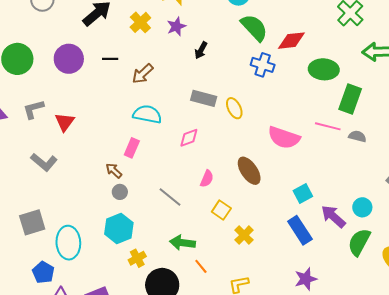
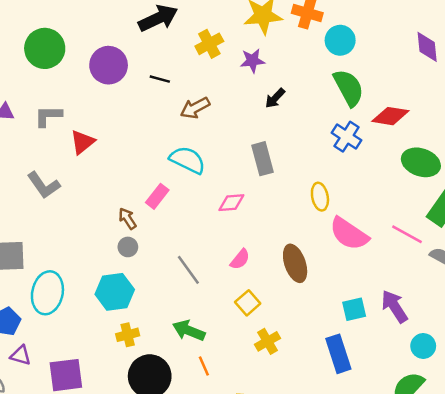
gray rectangle: (204, 98) -> (263, 159), turned 45
yellow ellipse: (234, 108) -> (320, 197), moved
purple arrow: (333, 216) -> (394, 306), moved

